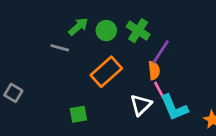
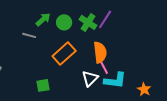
purple line: (161, 52) -> (105, 19), moved
orange semicircle: (154, 70) -> (100, 52), size x1.5
cyan L-shape: (174, 108) -> (115, 80), turned -60

